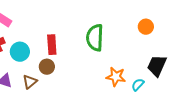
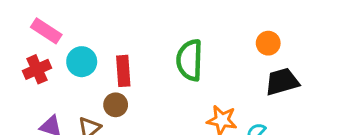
cyan circle: (20, 52) -> (82, 62), moved
black trapezoid: (157, 66) -> (282, 82), moved, turned 50

